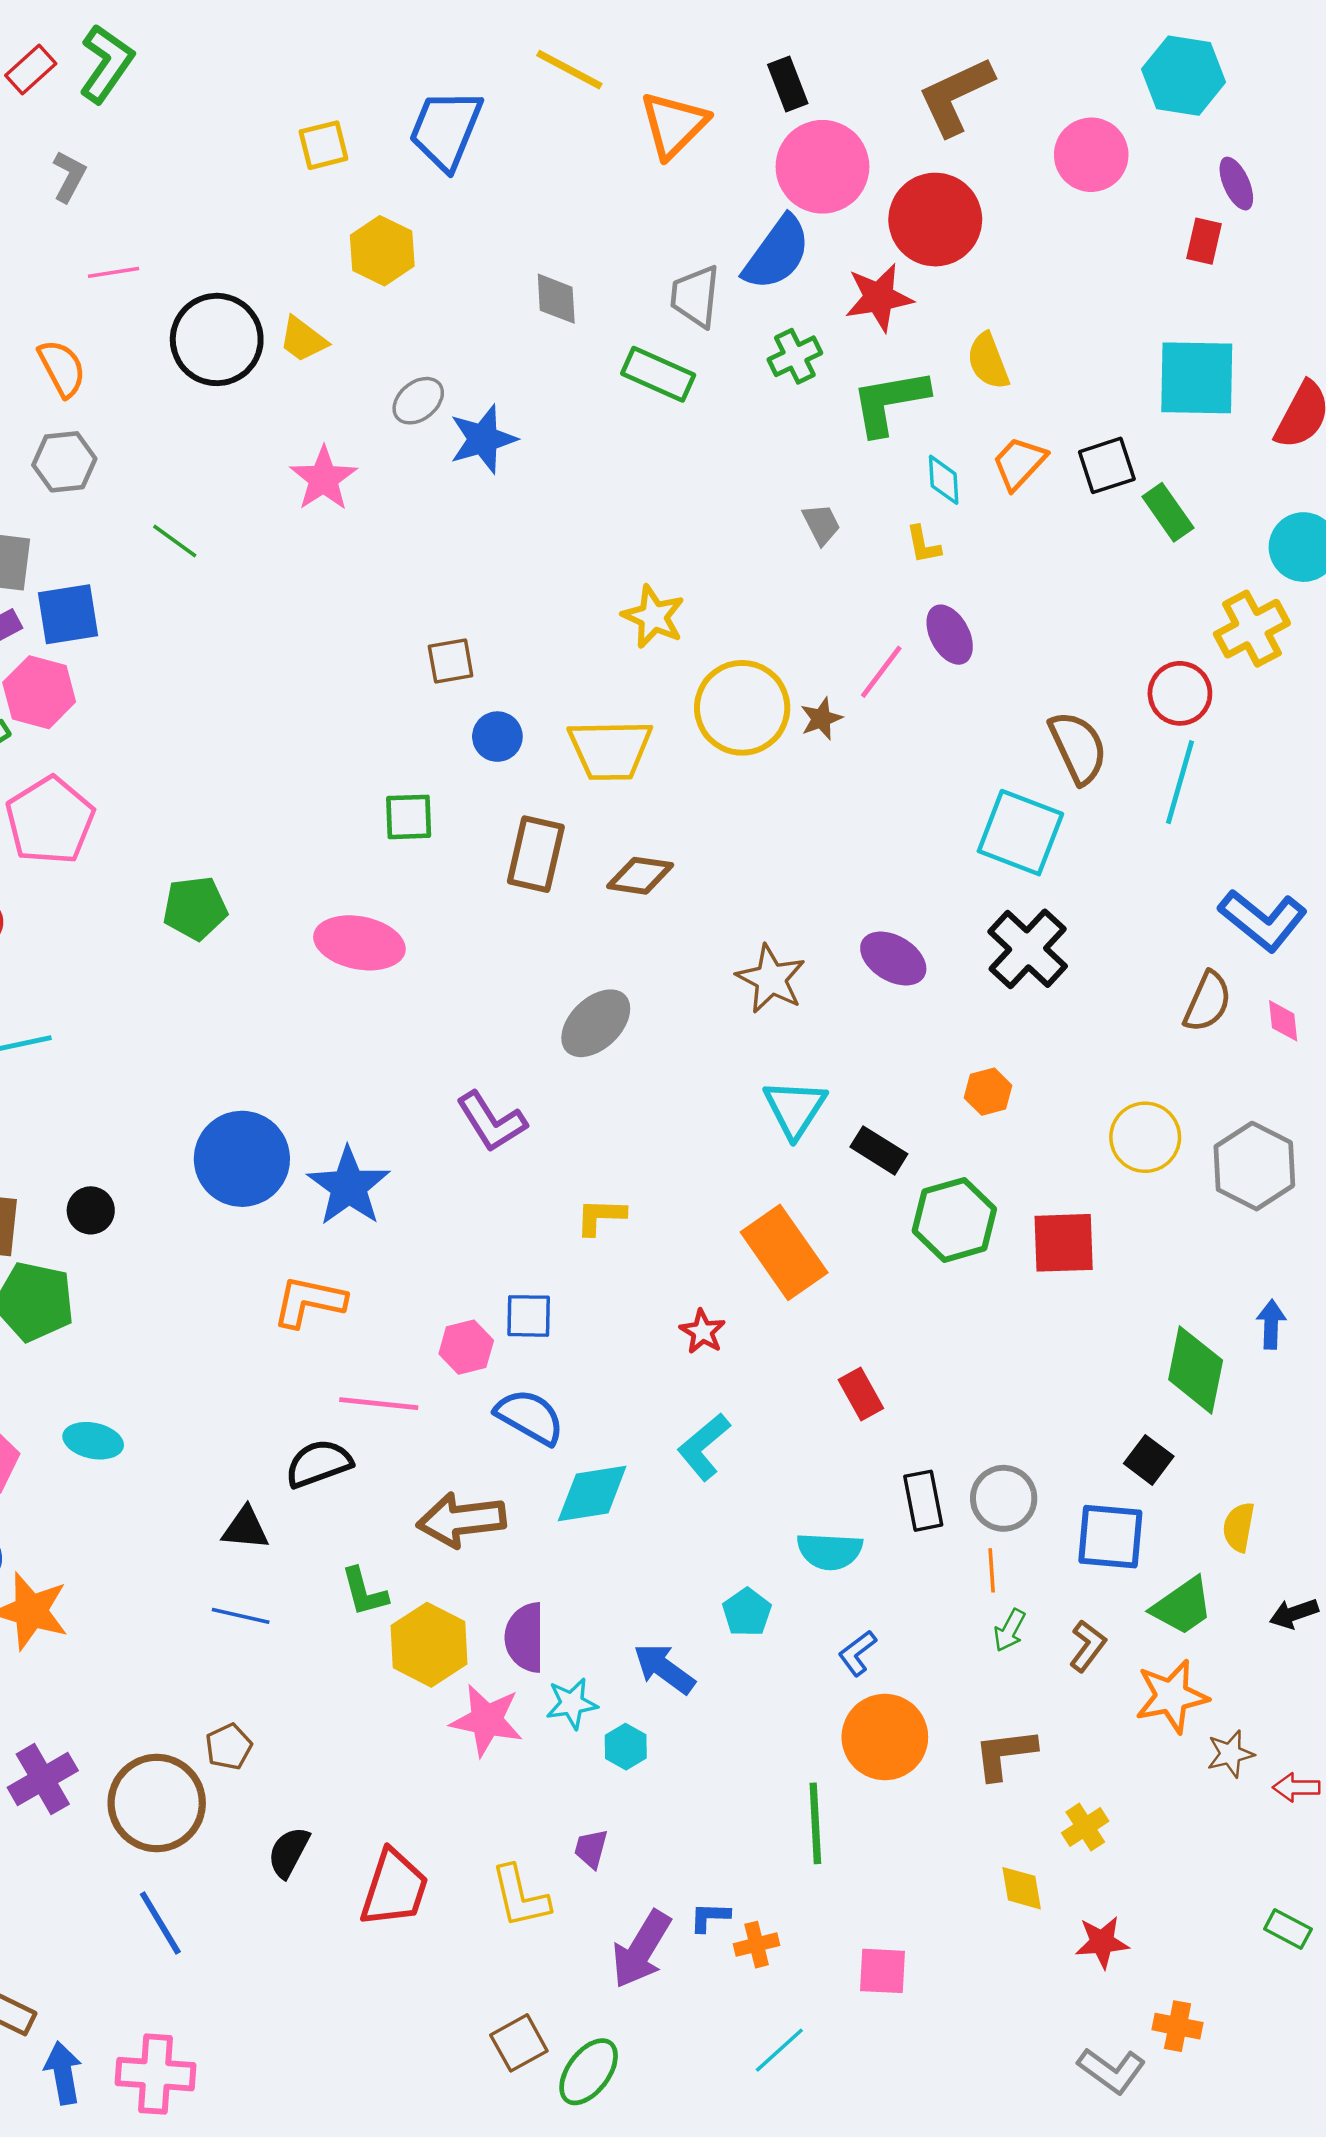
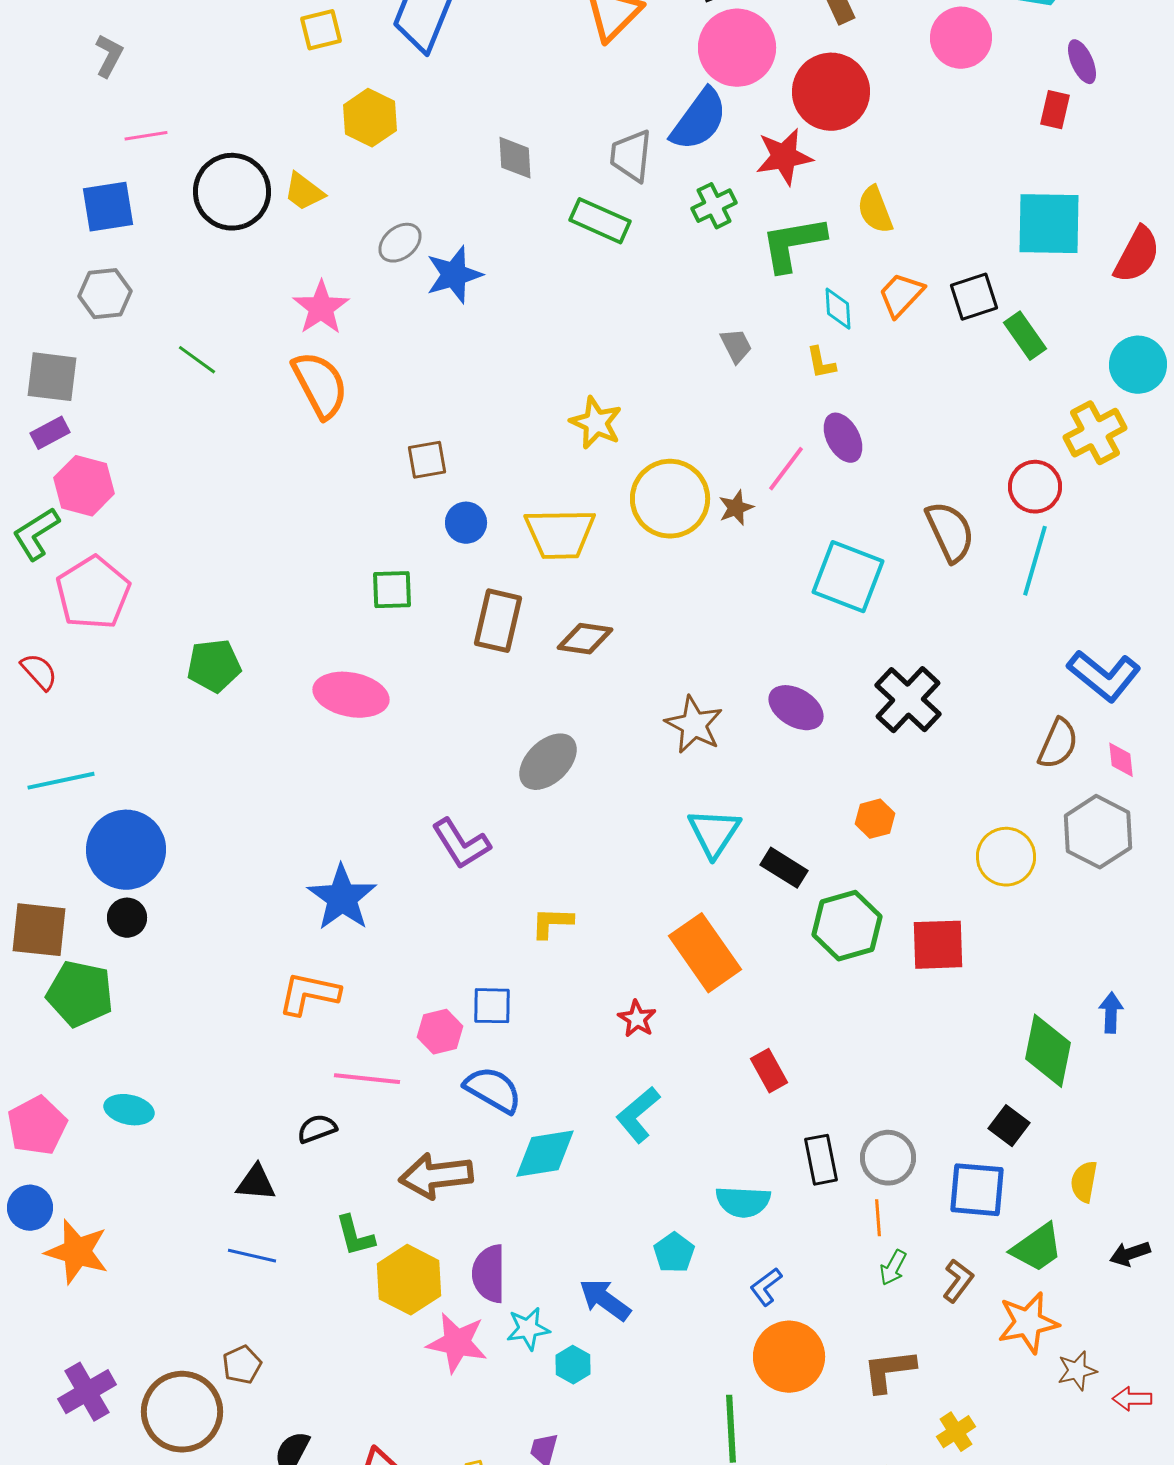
orange semicircle: (62, 368) -> (320, 385), moved, size x1.4
blue square: (68, 614) -> (108, 207), moved
cyan square: (1020, 833) -> (848, 577), moved
blue circle: (242, 1159) -> (126, 850), moved
gray hexagon: (1254, 1166) -> (1098, 832), moved
black semicircle: (319, 1464) -> (317, 1129), size x0.7

